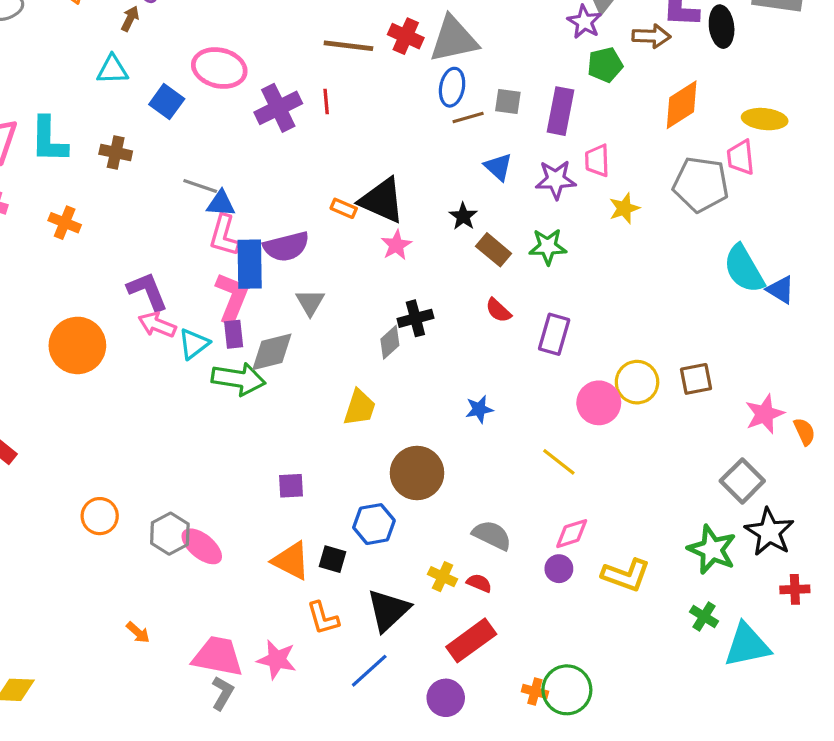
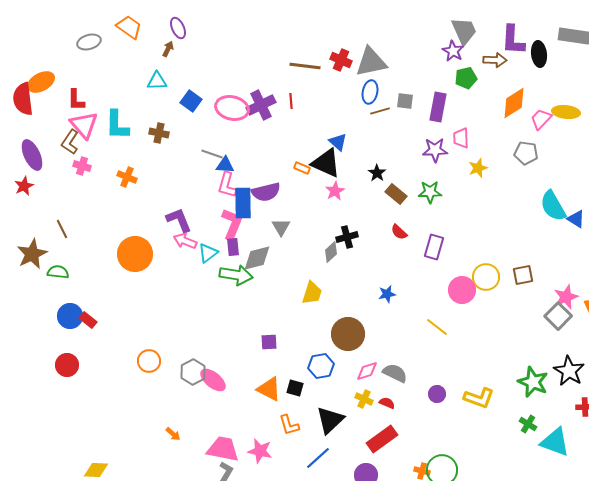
pink ellipse: (219, 68) -> (232, 108), moved
pink trapezoid: (741, 157) -> (541, 119), moved, turned 50
blue triangle: (498, 167) -> (338, 142), moved
gray pentagon: (701, 184) -> (526, 153), size x0.7
gray square: (742, 481) -> (558, 316), moved
pink diamond: (572, 534) -> (367, 371), moved
cyan triangle: (747, 645) -> (555, 442), turned 32

